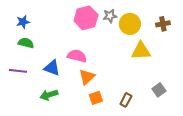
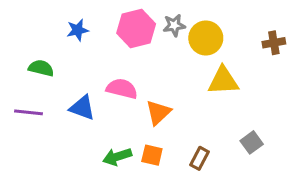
blue star: (23, 22) -> (78, 30), moved
brown cross: (163, 24) -> (274, 43), moved
orange triangle: (87, 77) -> (158, 112), moved
green arrow: (49, 95) -> (117, 157), moved
orange square: (96, 98) -> (152, 155), turned 32

